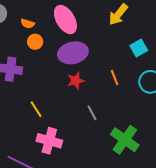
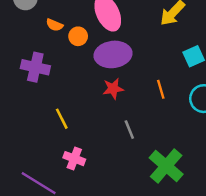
orange semicircle: (28, 24) -> (54, 25), moved
orange circle: (35, 42) -> (78, 36), moved
pink cross: (49, 141) -> (74, 159), size x0.7

